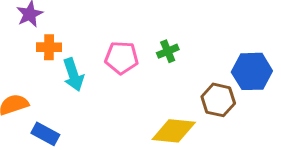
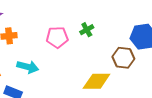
cyan arrow: (73, 75) -> (28, 67), moved, turned -50

